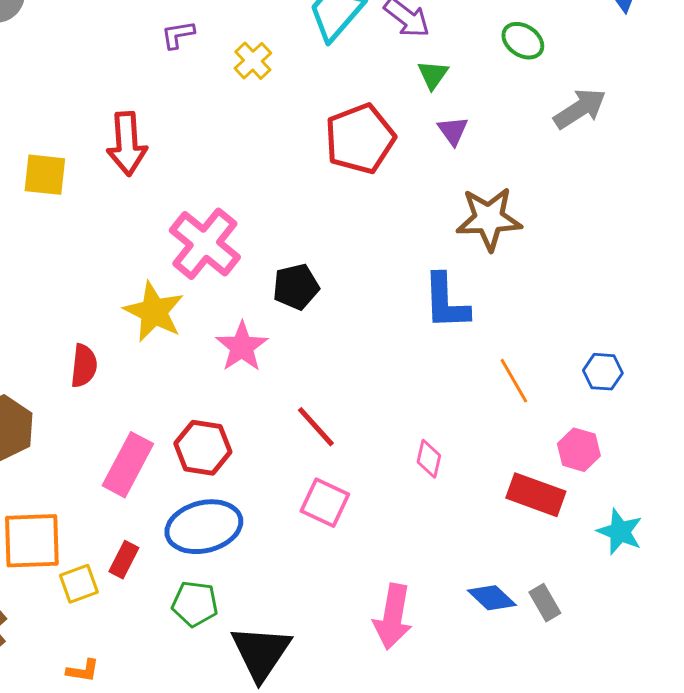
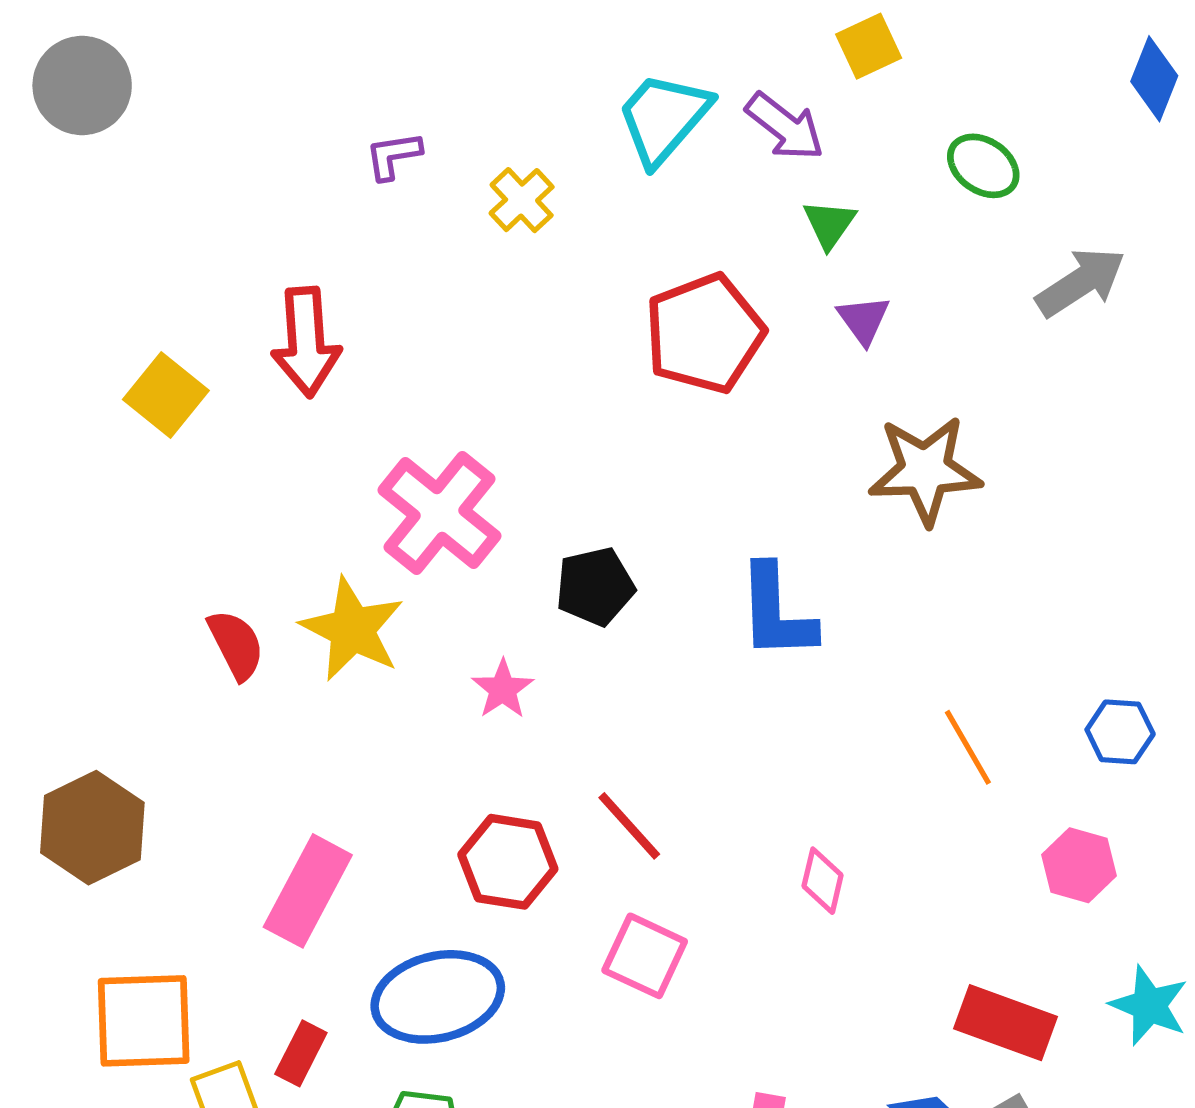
yellow square: (45, 175) -> (166, 395), turned 33
blue L-shape: (446, 302) -> (776, 612), moved
pink star: (242, 347) -> (503, 689), size x0.7
red semicircle: (84, 366) -> (236, 645), moved, turned -33
red hexagon: (203, 448) -> (508, 862), moved
red rectangle: (536, 495) -> (1005, 1023), moved

